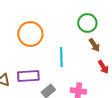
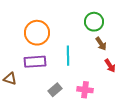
purple rectangle: (28, 76) -> (35, 62), moved

